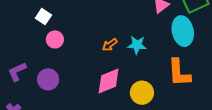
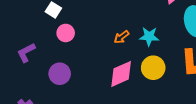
purple L-shape: (17, 72) -> (26, 52), moved
yellow circle: (142, 93) -> (153, 68), moved

